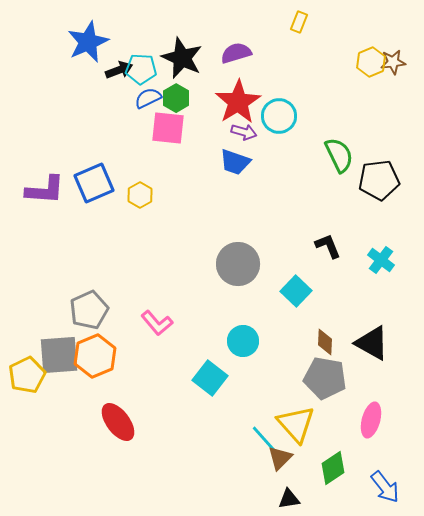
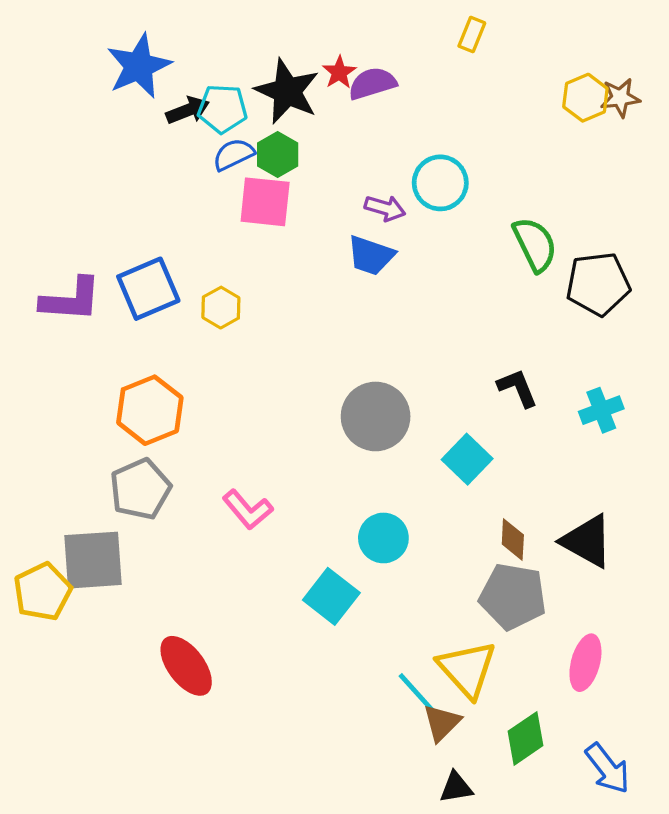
red star: (238, 102) -> (339, 72), moved, size x0.5
cyan cross: (381, 260) -> (601, 410), turned 32
orange hexagon: (95, 356) -> (150, 410), moved

